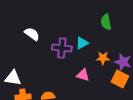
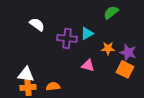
green semicircle: (106, 22) -> (111, 12), turned 63
white triangle: (13, 78) -> (26, 74), moved

